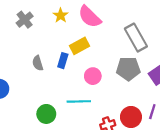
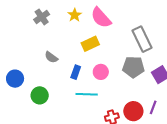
blue rectangle: (63, 61) -> (76, 72), moved
gray semicircle: (38, 63) -> (51, 57), turned -40
green circle: (46, 114) -> (40, 95), moved

